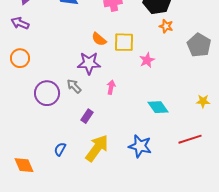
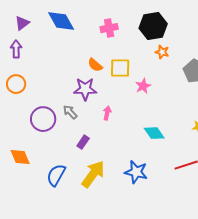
purple arrow: (20, 23) -> (16, 49), turned 66
blue semicircle: (60, 149) -> (56, 175), size x1.6
orange diamond: (24, 165) -> (20, 157), moved

